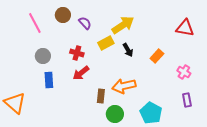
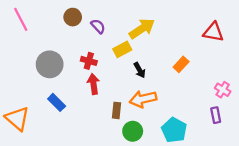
pink line: (35, 23) -> (21, 19), moved
black arrow: (128, 50) -> (140, 70), moved
gray circle: (43, 56) -> (50, 64), size x1.5
pink cross: (184, 72) -> (223, 90), moved
red arrow: (81, 73) -> (93, 84), turned 120
blue rectangle: (49, 80) -> (57, 102), moved, turned -42

